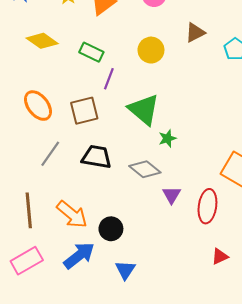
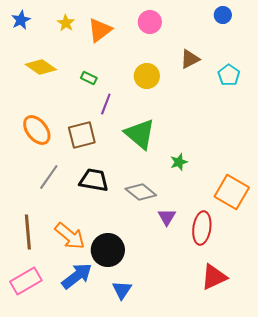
green rectangle: (91, 52) -> (89, 78), size x0.7
green star: (167, 138) -> (179, 162), moved
black circle: (111, 229) -> (108, 250), size x1.4
red triangle: (220, 257) -> (214, 277), size x1.6

